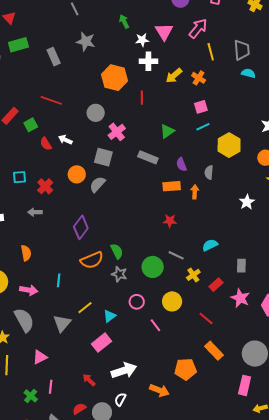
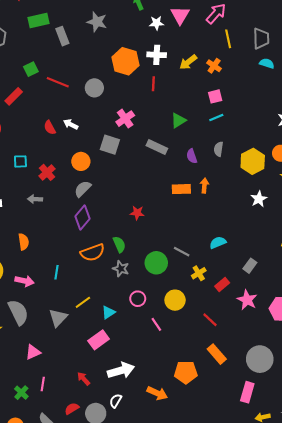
green rectangle: (18, 45) -> (38, 21), moved
white cross: (148, 61) -> (157, 55), moved
gray circle: (96, 113) -> (94, 88), moved
green square: (31, 125) -> (31, 69), moved
yellow hexagon: (229, 145) -> (253, 161), moved
gray semicircle: (209, 172) -> (219, 149), moved
gray semicircle: (97, 184) -> (83, 189), moved
orange rectangle: (172, 186) -> (181, 189), moved
red star: (170, 221) -> (137, 213), moved
gray rectangle: (241, 266) -> (250, 266), turned 32

